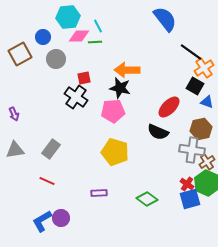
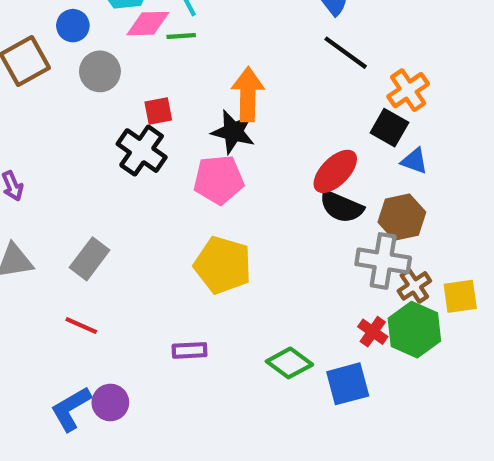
black line: (191, 52) -> (346, 53), moved
orange arrow: (127, 70) -> (248, 94), turned 90
black semicircle: (158, 132) -> (341, 207), moved
blue square: (190, 199) -> (348, 384), moved

